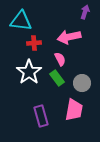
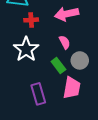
pink semicircle: (60, 59) -> (65, 42), moved
green rectangle: (57, 78) -> (58, 66), moved

